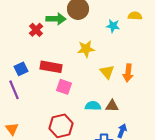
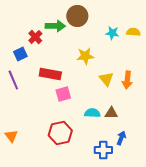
yellow semicircle: (135, 16) -> (133, 32), moved
blue square: (21, 69) -> (20, 54), moved
pink square: (64, 87) -> (63, 94), turned -35
purple line: (14, 90) -> (13, 80), moved

